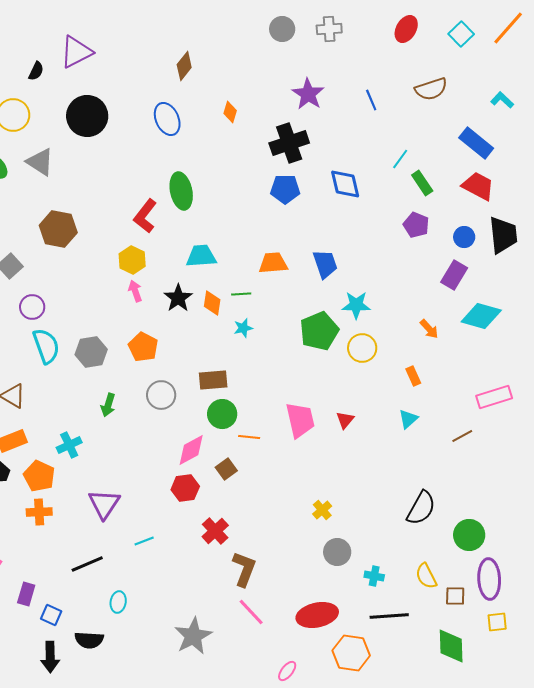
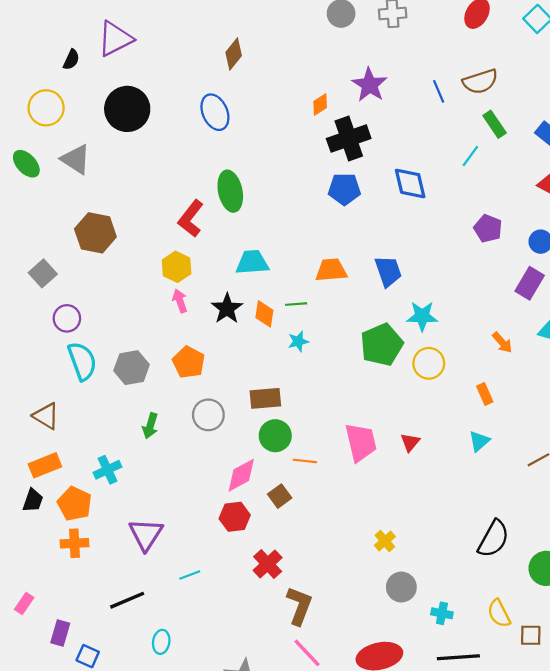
brown semicircle: (431, 89) -> (480, 81), moved
orange diamond: (230, 112) -> (320, 105), moved, turned 40
green rectangle: (422, 183) -> (495, 124), moved

